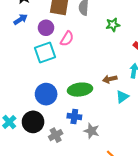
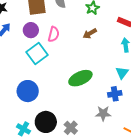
brown arrow: (110, 79) -> (90, 34), moved
blue circle: (46, 94) -> (28, 91), moved
blue cross: (74, 117) -> (115, 94), moved

